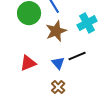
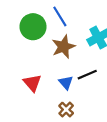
red triangle: (28, 63) -> (32, 83), turned -48

